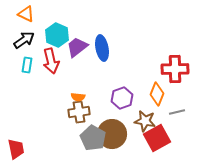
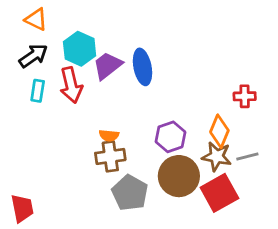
red cross: (175, 69) -> (245, 96), size x0.6
brown star: (145, 121) -> (217, 156), moved
brown circle: (112, 134) -> (179, 176), moved

